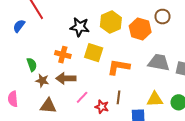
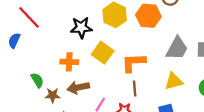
yellow square: (94, 53) -> (103, 53), turned 30
gray trapezoid: (159, 63) -> (177, 48), turned 120
brown line: (119, 97) -> (135, 88), moved
yellow triangle: (155, 99) -> (174, 81), moved

